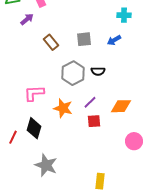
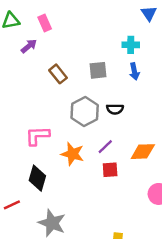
cyan cross: (124, 15) -> (131, 45), moved
blue arrow: (114, 40) -> (134, 72), turned -72
red line: (13, 137) -> (12, 205), moved, turned 40

